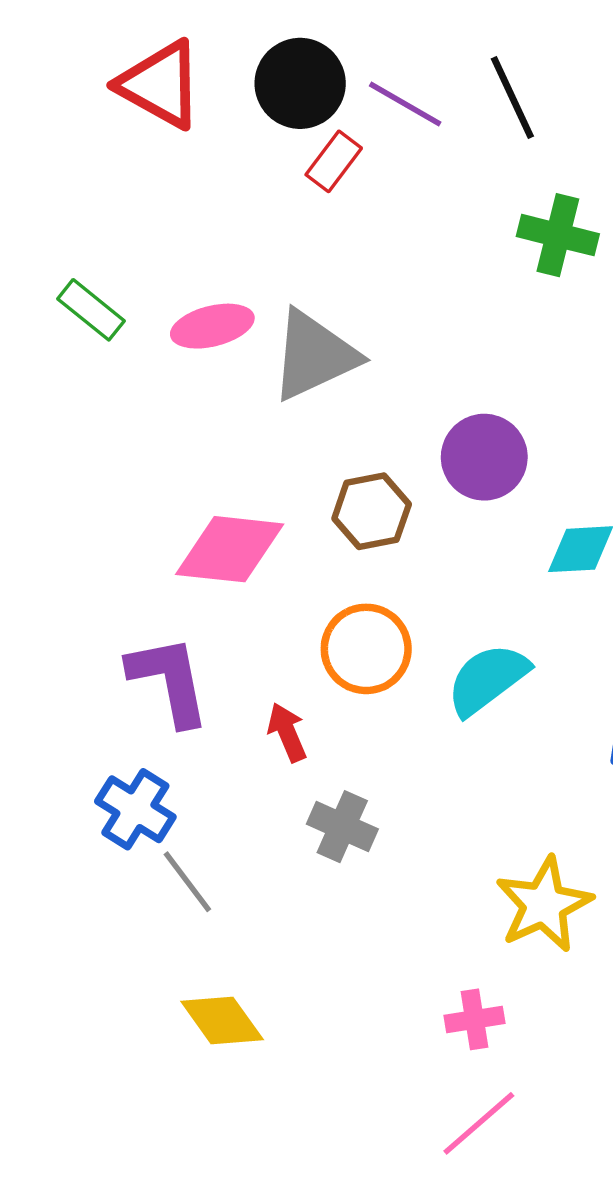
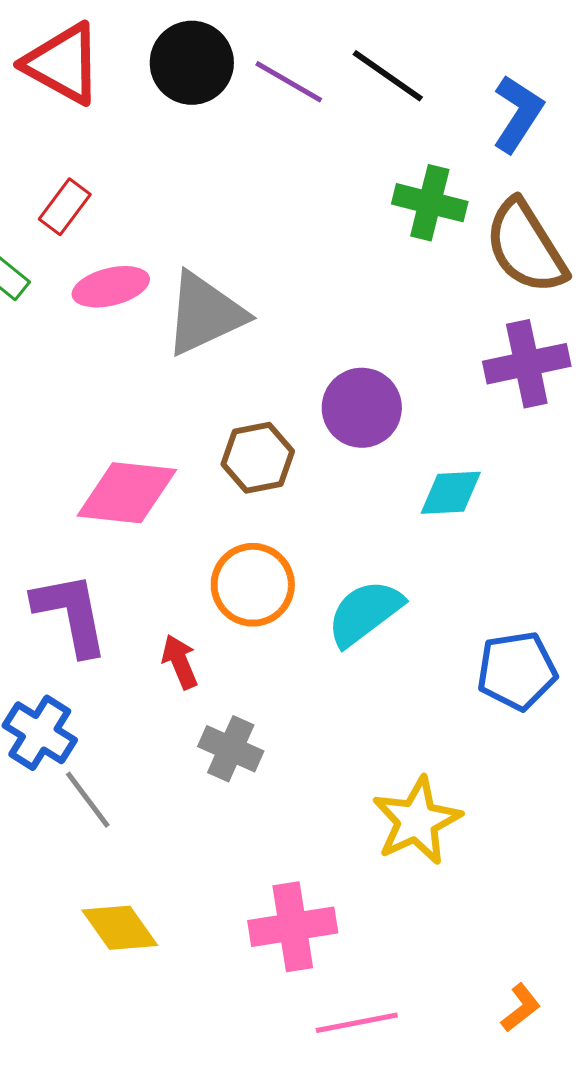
black line: (512, 98) -> (388, 76), turned -30
red rectangle: (334, 161) -> (65, 207), moved
pink cross: (474, 1019) -> (293, 927), moved, size x1.6
pink line: (479, 1123) -> (357, 1023), turned 30

